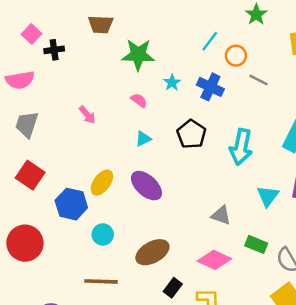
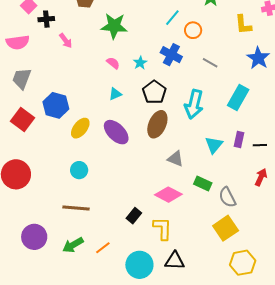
gray line: (259, 80) -> (210, 63), moved
cyan star: (172, 83) -> (140, 63), moved
pink arrow: (87, 115) -> (66, 41), moved
blue hexagon: (71, 204) -> (56, 105), moved
brown ellipse: (152, 252) -> (157, 124), moved, turned -40

